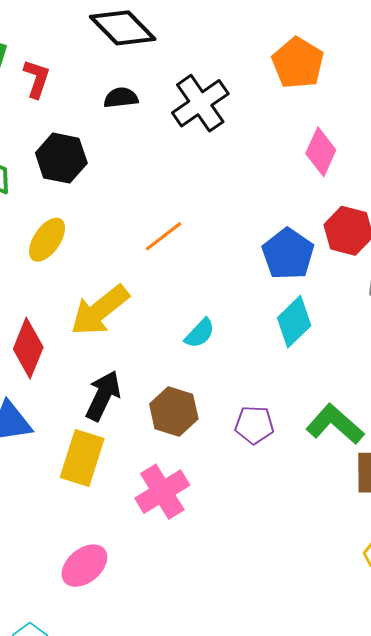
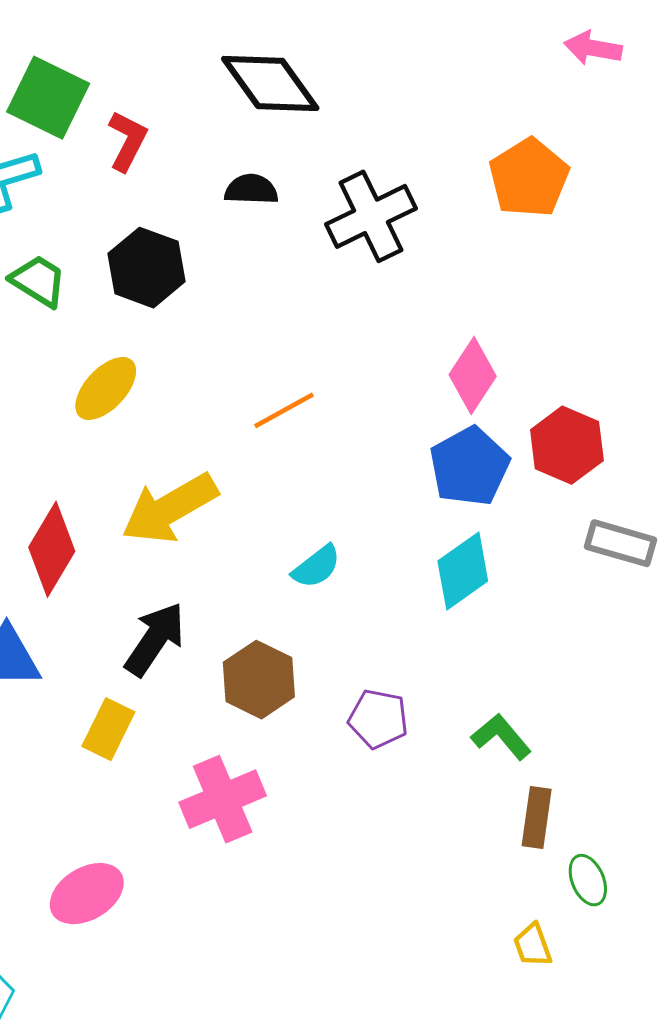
pink diamond: (321, 152) -> (473, 375), moved
green L-shape: (335, 424) -> (501, 737), size x0.7
yellow rectangle: (82, 458) -> (108, 729), size x0.7

